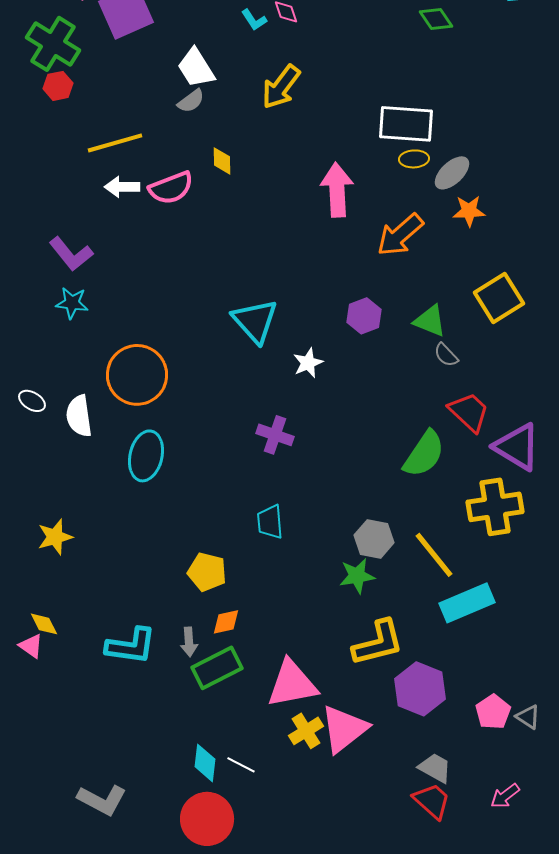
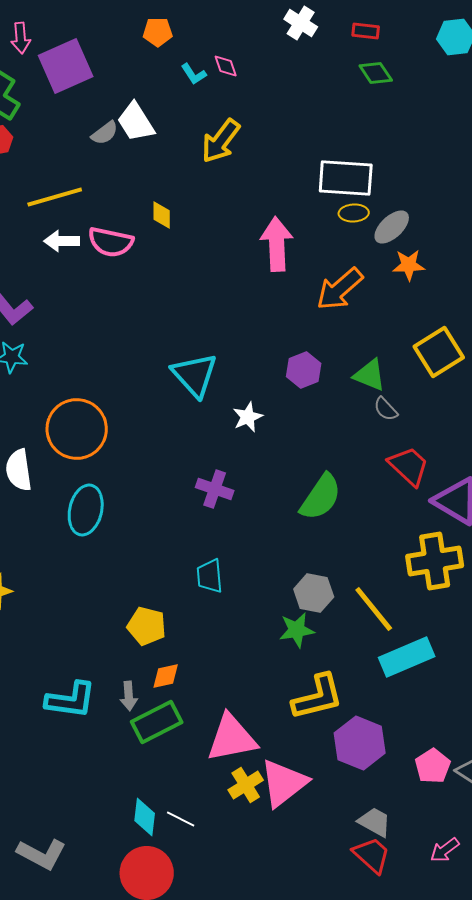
gray semicircle: (191, 101) -> (105, 133), moved
pink semicircle: (171, 188) -> (111, 242), turned 33
green semicircle: (424, 454) -> (321, 497), moved

